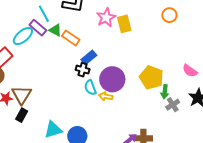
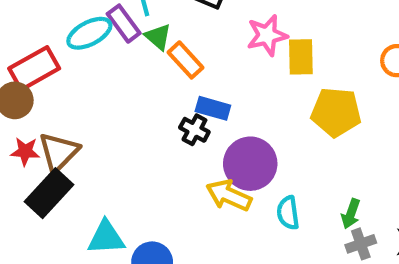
blue rectangle: (89, 57) -> (213, 108), turned 42
yellow pentagon: (151, 77) -> (336, 112), moved, turned -30
cyan semicircle: (90, 88) -> (288, 213), moved
yellow arrow: (106, 96) -> (229, 195), size x1.5
black rectangle: (22, 115) -> (49, 193), size x1.6

